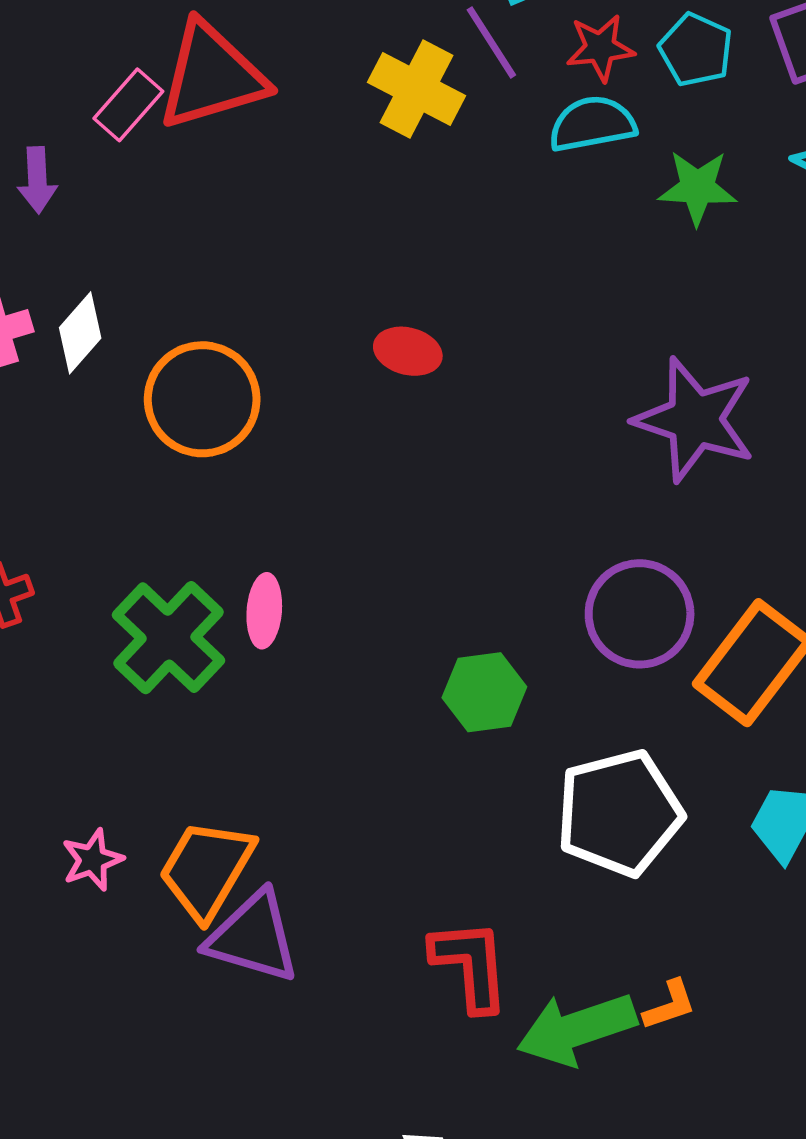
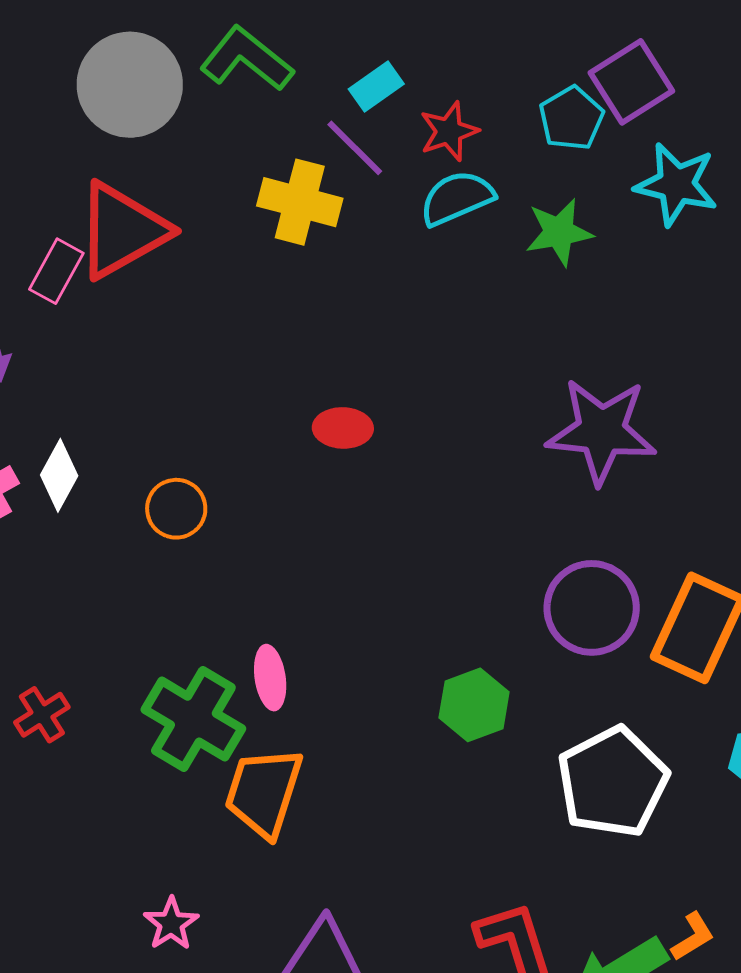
cyan pentagon: (696, 50) -> (571, 118), moved, turned 30
orange circle: (202, 399) -> (176, 509), size x0.6
orange trapezoid: (206, 869) -> (264, 792), moved

